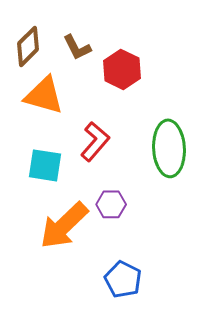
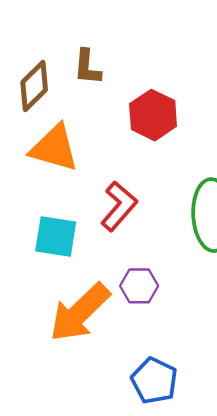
brown L-shape: (77, 47) -> (87, 67), moved, turned 32

